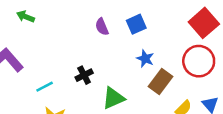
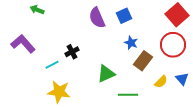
purple semicircle: (102, 27) -> (97, 18), size x1.5
black cross: (84, 75) -> (72, 52), moved

